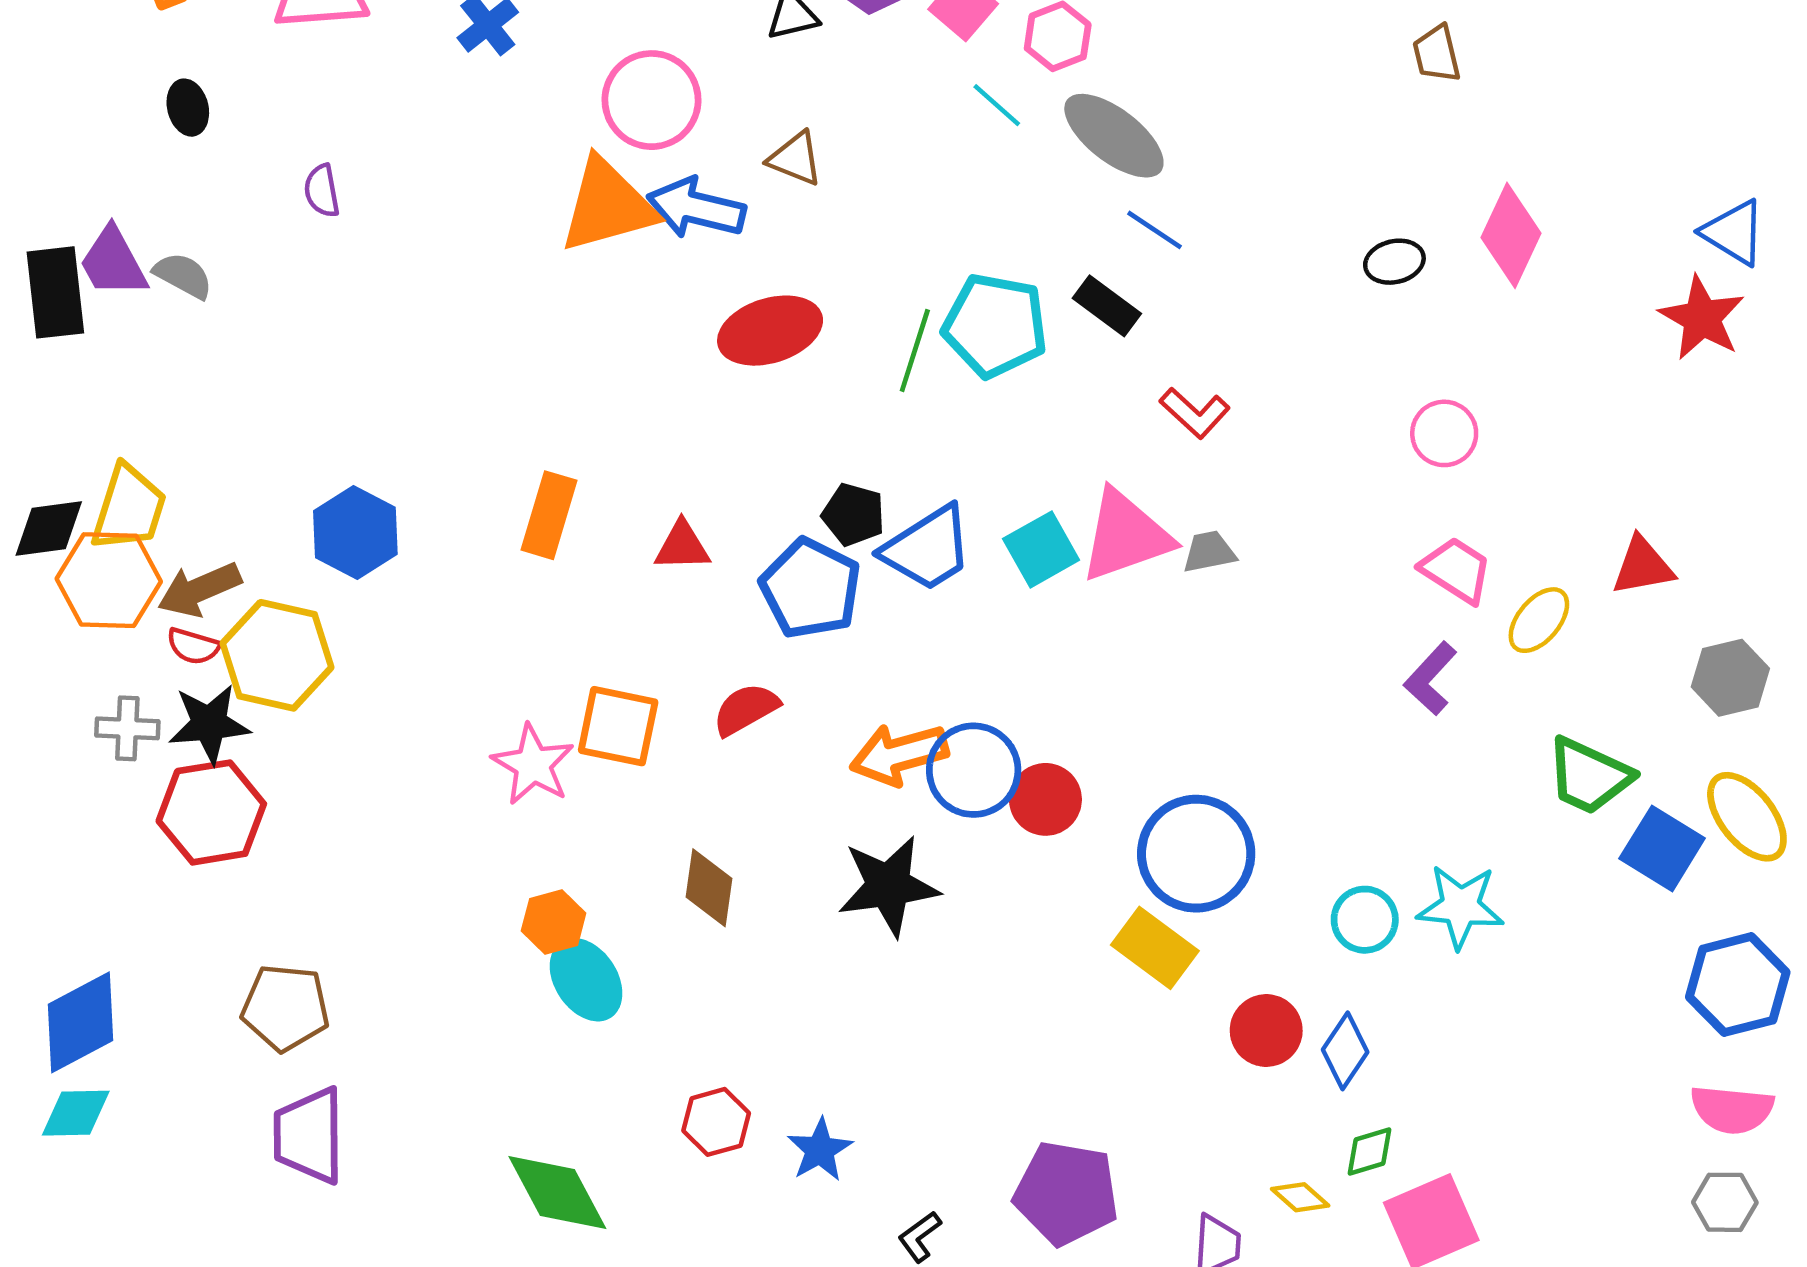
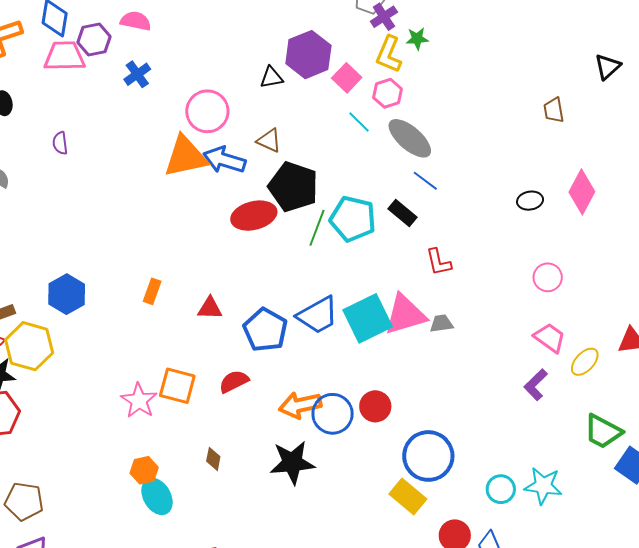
red L-shape: (1195, 413) -> (439, 262), turned 32
orange rectangle: (549, 515) -> (152, 291), size x0.7
black pentagon: (853, 515) -> (293, 187), moved, size x1.8
cyan square: (1041, 549) -> (368, 318), size x1.5
red circle: (1045, 799) -> (375, 406), moved
brown diamond: (709, 888) -> (213, 459), size x0.7

